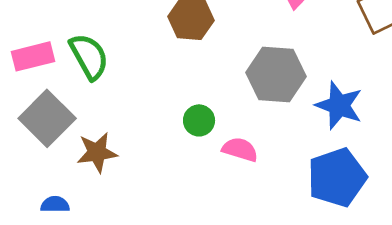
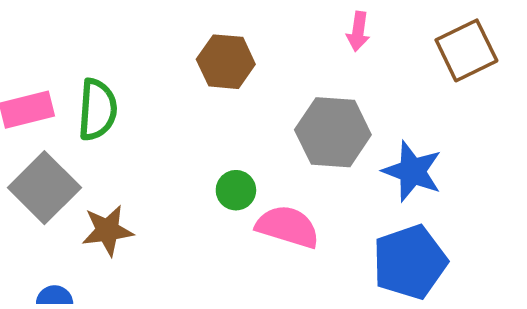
green semicircle: (89, 56) -> (97, 110), turned 33
pink semicircle: (240, 149) -> (288, 227), size x1.4

